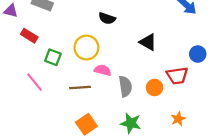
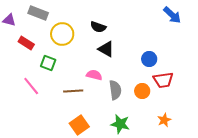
black triangle: (148, 42) -> (106, 49), moved
yellow circle: (86, 48) -> (62, 34), moved
blue circle: (198, 54) -> (149, 59), moved

